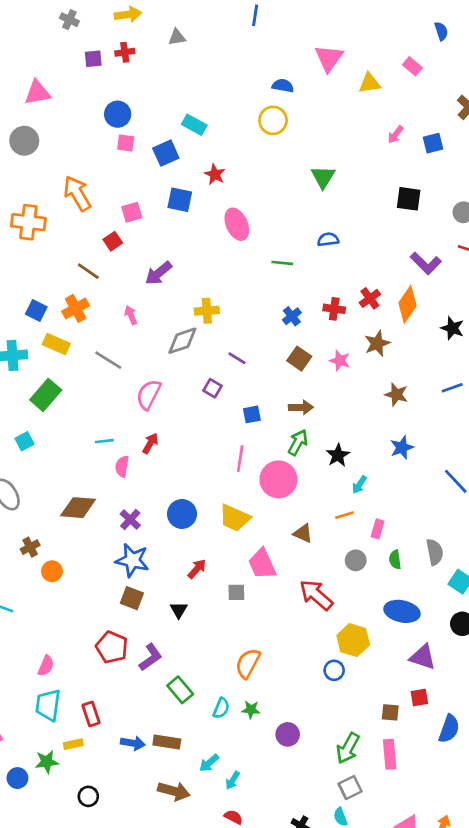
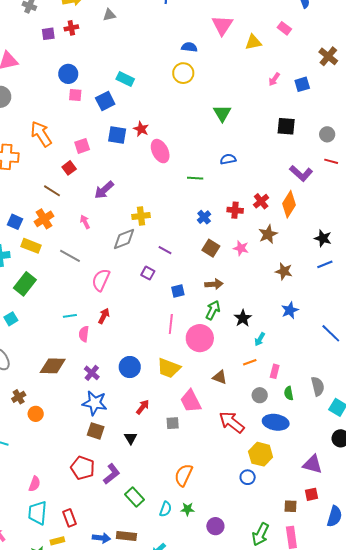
red star: (215, 174) -> (141, 129), moved
black star: (452, 328) -> (323, 238), moved
blue ellipse: (402, 611) -> (276, 422), moved

